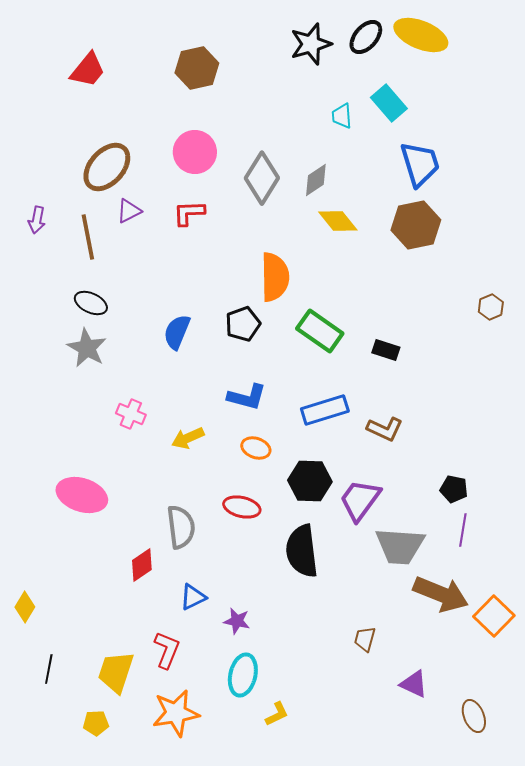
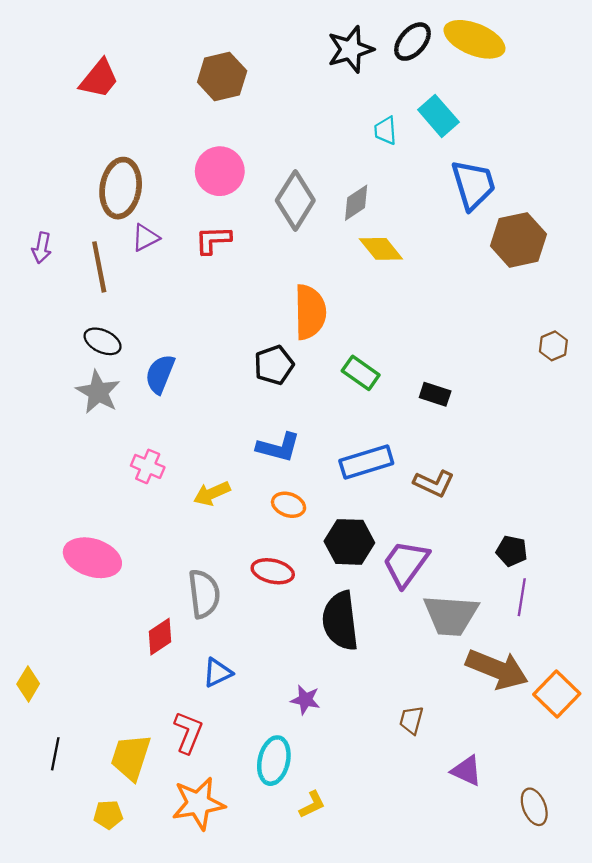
brown ellipse: (107, 167) -> (121, 188), turned -33
brown hexagon: (416, 225) -> (518, 240), moved
green rectangle: (320, 331) -> (361, 373), size x0.7
blue semicircle: (177, 332) -> (160, 374), moved
purple star: (237, 621) -> (305, 700), moved

